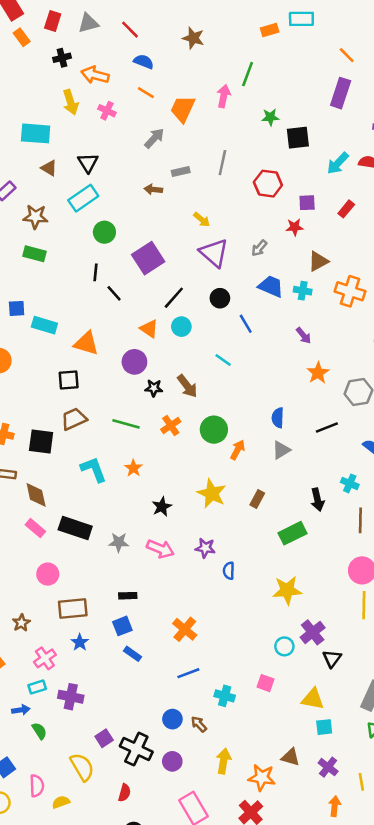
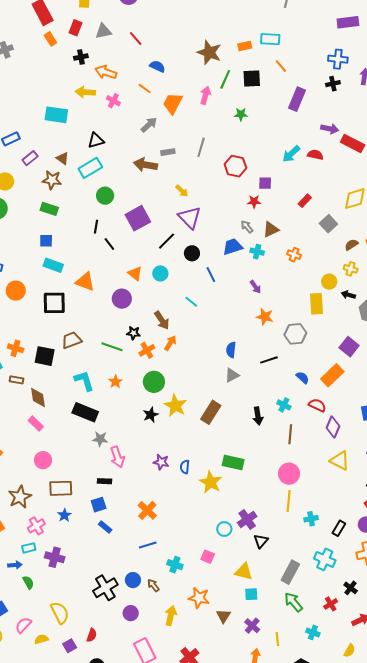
brown star: (193, 38) -> (209, 52), moved, size x1.4
orange line: (347, 55) -> (281, 66), moved
blue semicircle: (144, 62) -> (157, 66), moved
yellow arrow: (71, 102) -> (85, 92), turned 108
black square: (298, 138) -> (252, 79), moved
black triangle: (88, 163) -> (96, 140), turned 42
brown triangle: (49, 168) -> (62, 158), moved
brown arrow: (153, 189) -> (146, 165), size x1.6
red rectangle: (346, 209) -> (305, 201), moved
gray arrow: (259, 248) -> (247, 227), moved, turned 96
blue trapezoid: (271, 286) -> (233, 247), turned -45
orange cross: (350, 291) -> (294, 255), size x0.6
black line: (174, 298) -> (167, 241), moved
blue square: (17, 308) -> (46, 241), moved
orange star: (318, 373) -> (265, 317), turned -30
black square: (69, 380) -> (54, 303), moved, size x1.4
black star: (154, 388) -> (133, 333), moved
green circle: (214, 430) -> (154, 382), moved
orange arrow: (238, 450) -> (170, 343), moved
brown rectangle: (257, 499) -> (211, 412), size x1.6
black star: (162, 507) -> (151, 415), moved
black rectangle: (75, 528) -> (85, 412), moved
green rectangle: (293, 533) -> (233, 463), moved, turned 35
purple star: (205, 548) -> (161, 462), moved
pink arrow: (160, 549) -> (117, 457), moved, turned 45
yellow star: (287, 590) -> (211, 482), moved, turned 30
brown star: (21, 623) -> (20, 497), size x1.6
purple square: (104, 738) -> (70, 646), moved
black cross: (136, 749) -> (105, 588), moved, turned 30
brown triangle: (291, 757) -> (223, 616), turned 42
orange star: (262, 778) -> (199, 598), moved
pink semicircle: (37, 786) -> (23, 625), turned -138

